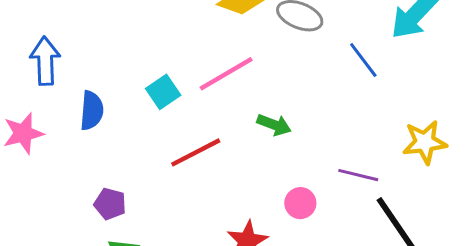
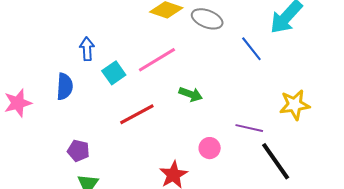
blue arrow: (45, 61) -> (87, 49), moved, size x0.7

